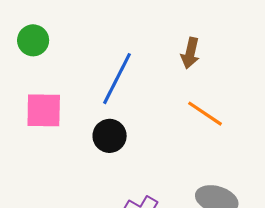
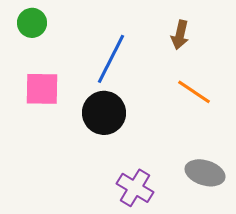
black circle: (110, 136) -> (104, 113), size x1.4

